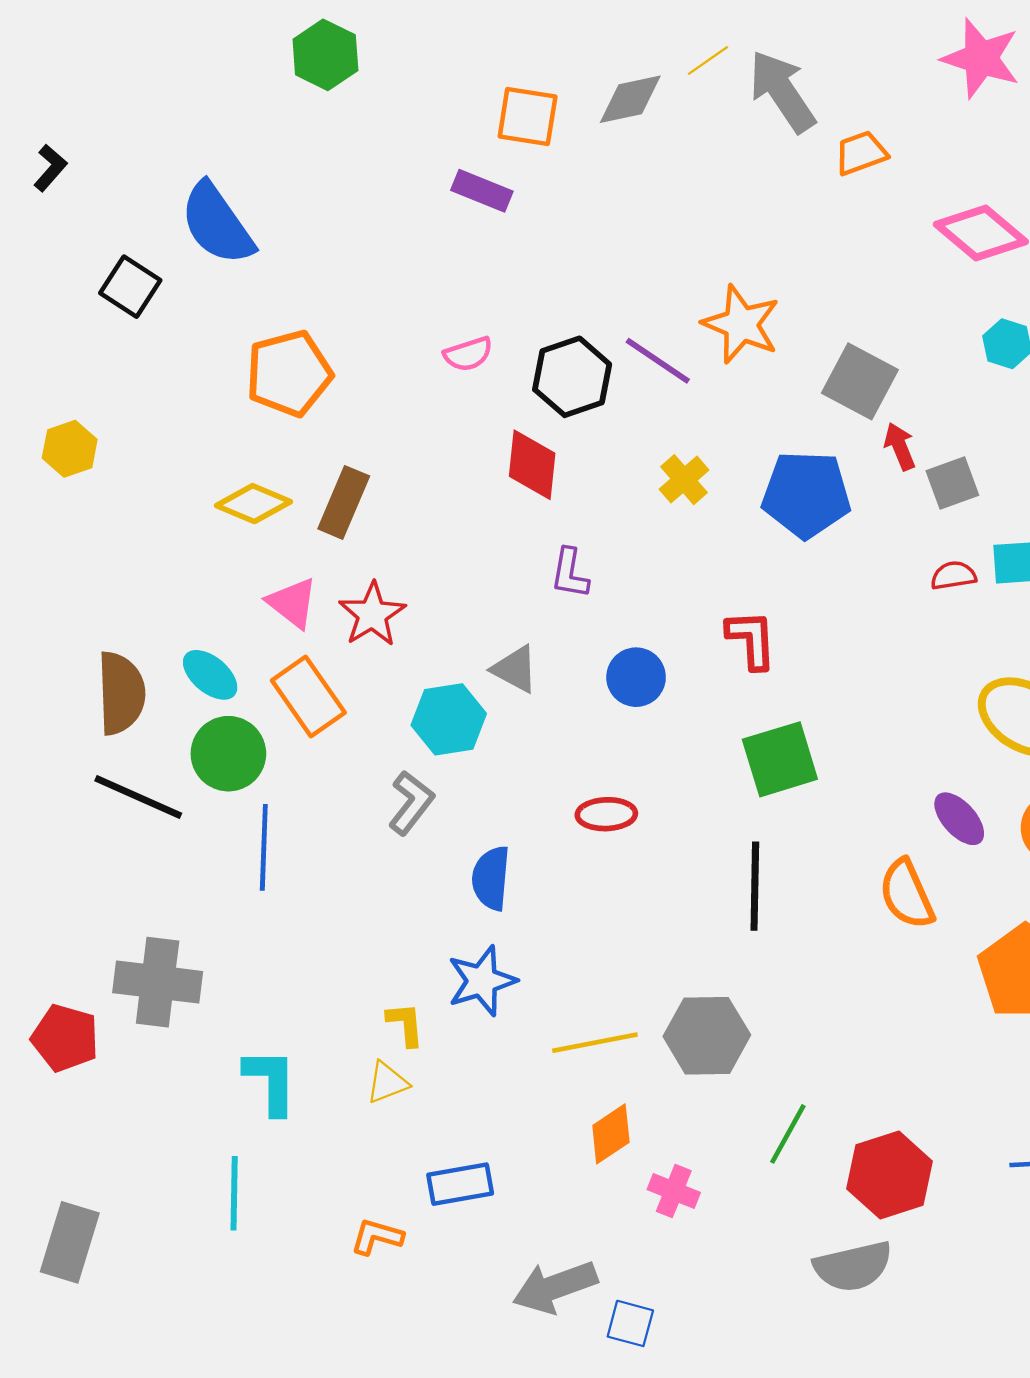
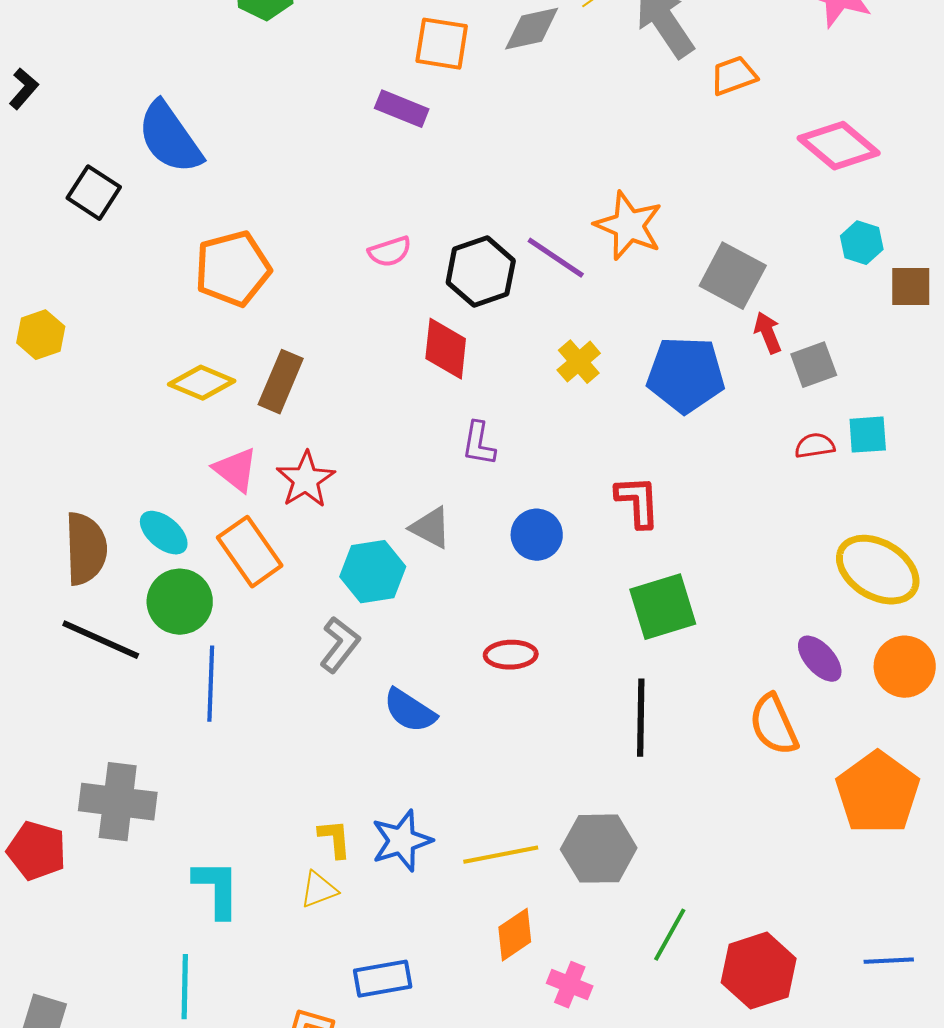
blue semicircle: (491, 878) -> (410, 711), turned -62
blue star: (482, 981) -> (402, 841), moved

